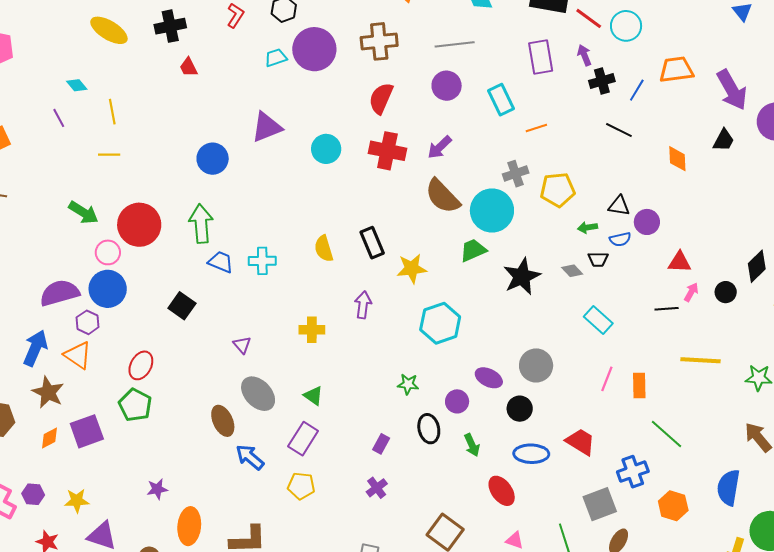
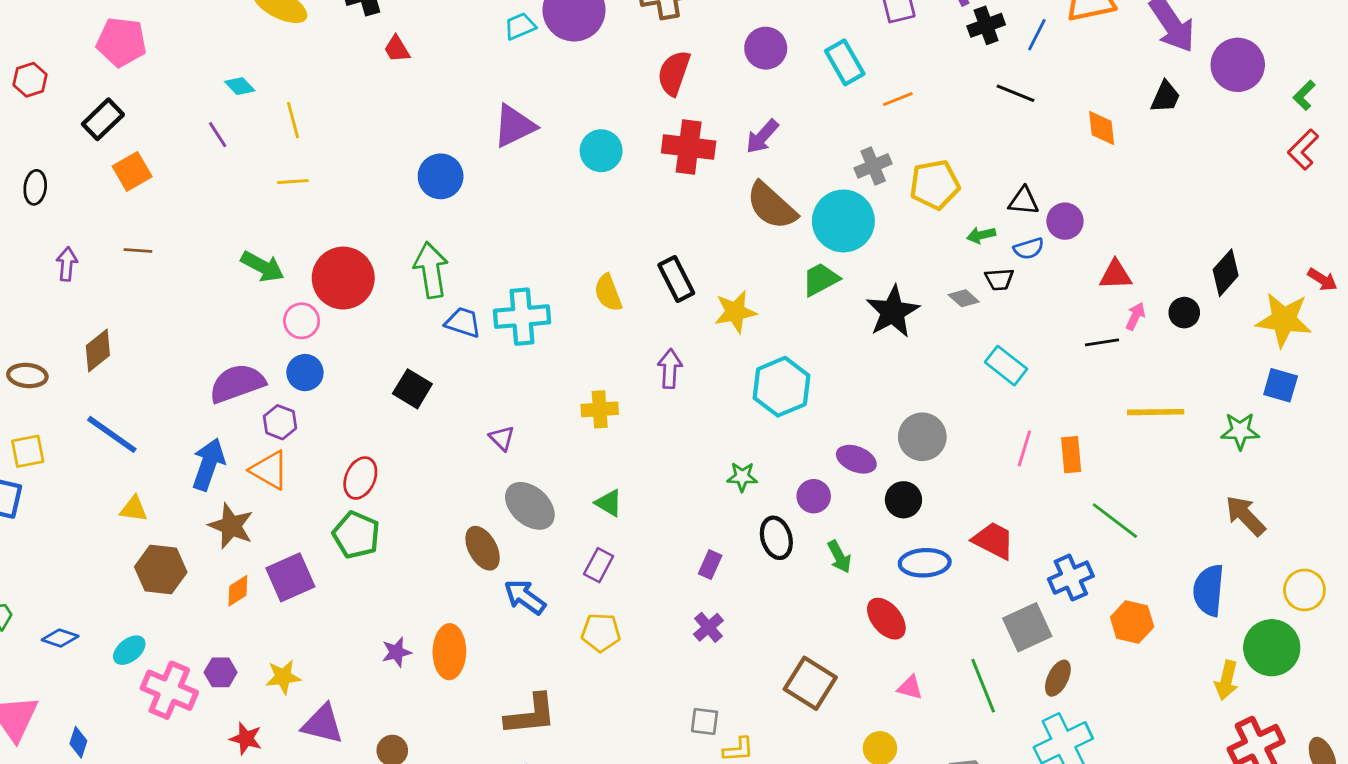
cyan cross: (262, 261) -> (522, 317), size x1.4
blue circle: (108, 289) -> (305, 373), size x0.7
purple rectangle: (303, 439) -> (599, 565), size x0.7
orange ellipse: (189, 526) -> (449, 652), moved

